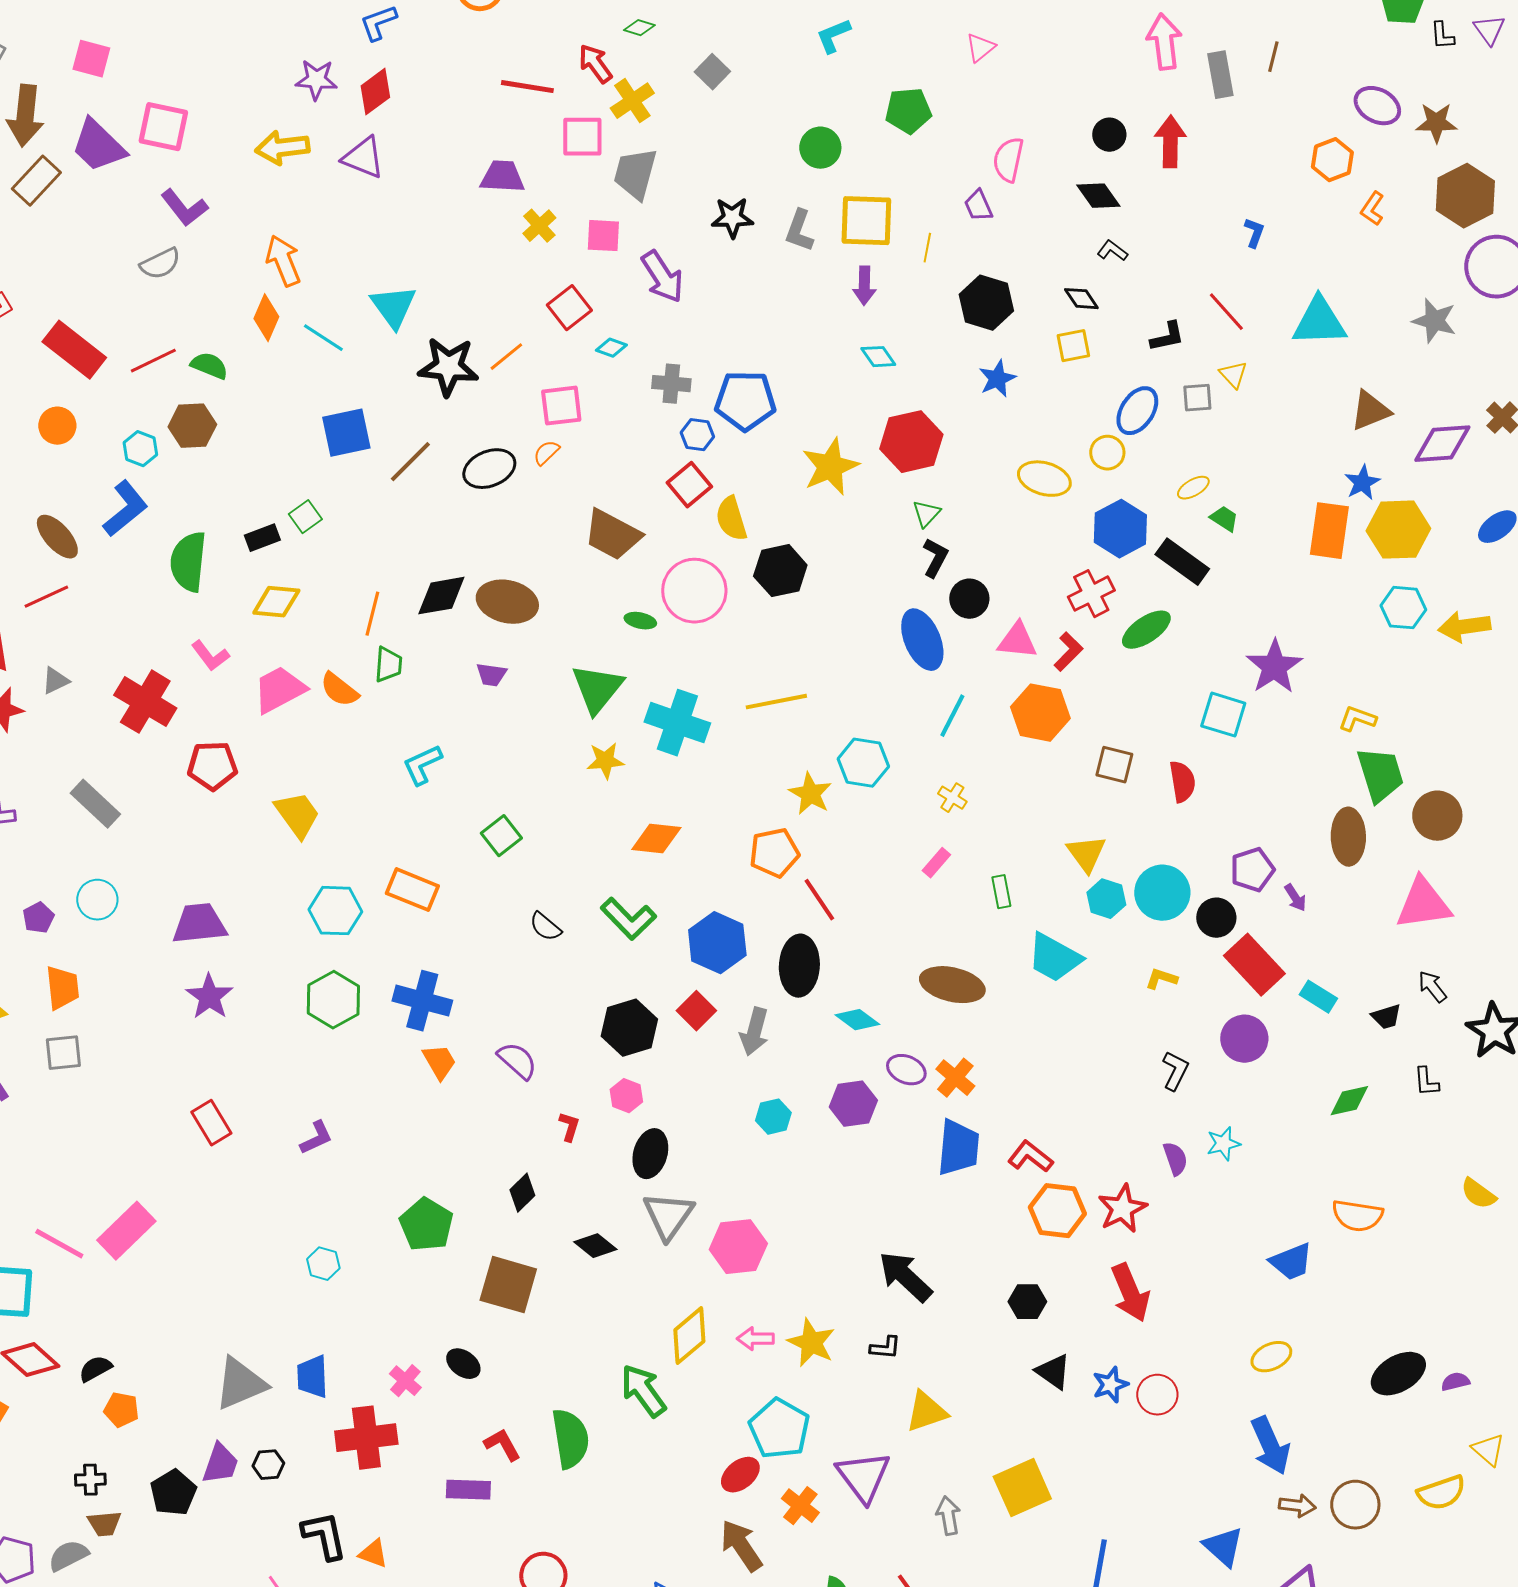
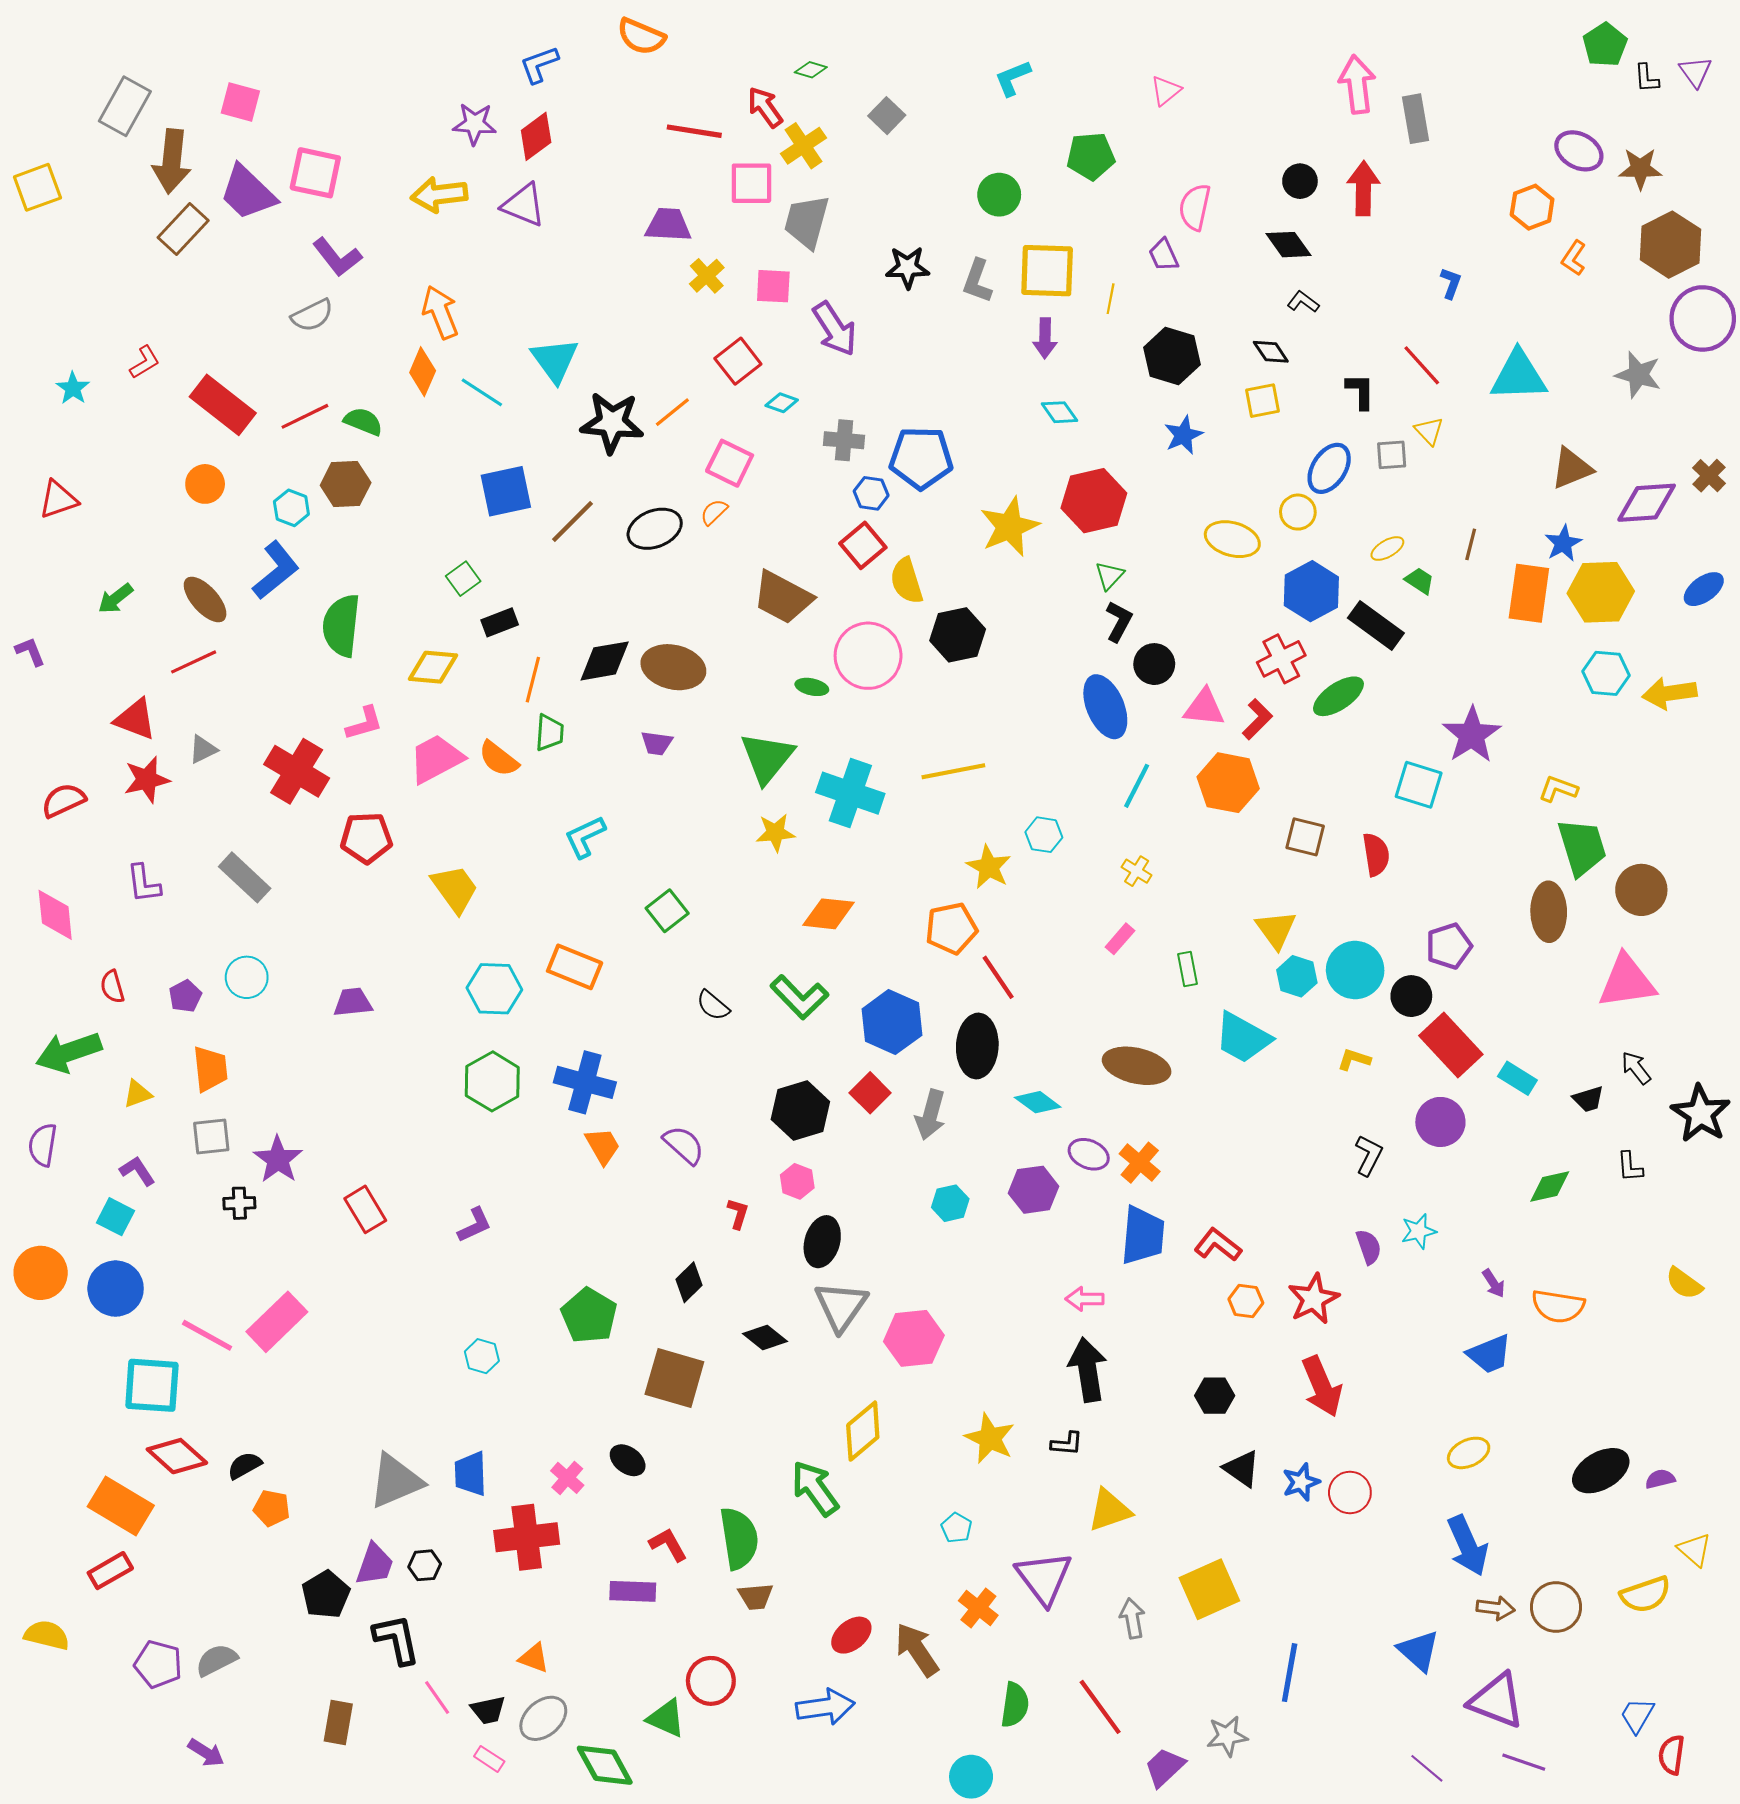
brown line: (1273, 57) -> (1471, 544), moved
black L-shape: (1167, 337) -> (1360, 391), turned -78
pink square: (561, 406) -> (730, 463), turned 33
black rectangle: (262, 538) -> (500, 622), moved
pink L-shape: (210, 656) -> (364, 723), turned -69
cyan hexagon: (863, 763) -> (1044, 835), size x0.7
purple arrow: (1295, 898) -> (1494, 1283), moved
purple trapezoid: (199, 924) -> (353, 1002), size x0.7
purple star: (209, 997) -> (278, 1159), moved
orange hexagon: (1057, 1211) -> (1246, 1301), size x0.6
black arrow: (905, 1277) -> (1088, 1370), turned 38
pink arrow: (755, 1339) -> (1085, 1299), moved
cyan pentagon: (779, 1429) -> (956, 1528), size x0.5
red ellipse: (740, 1475) -> (851, 1635), moved
black cross: (90, 1480) -> (239, 1203), moved
brown trapezoid: (104, 1524) -> (756, 1597), moved
black L-shape: (324, 1536) -> (397, 1639), moved

